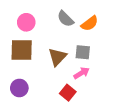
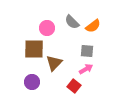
pink circle: (26, 22) -> (47, 28), moved
brown triangle: (57, 57) -> (54, 63), moved

